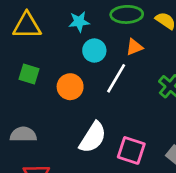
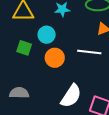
cyan circle: (94, 51) -> (47, 35), moved
white line: (116, 78) -> (89, 52), turned 65

